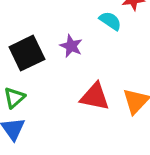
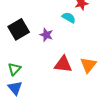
black square: (27, 53) -> (19, 29), moved

